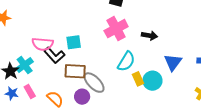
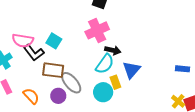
black arrow: (150, 36) -> (113, 50), moved
cyan square: (74, 42) -> (54, 41), turned 35
blue triangle: (173, 62) -> (131, 70), moved
cyan circle: (152, 81) -> (103, 92), moved

